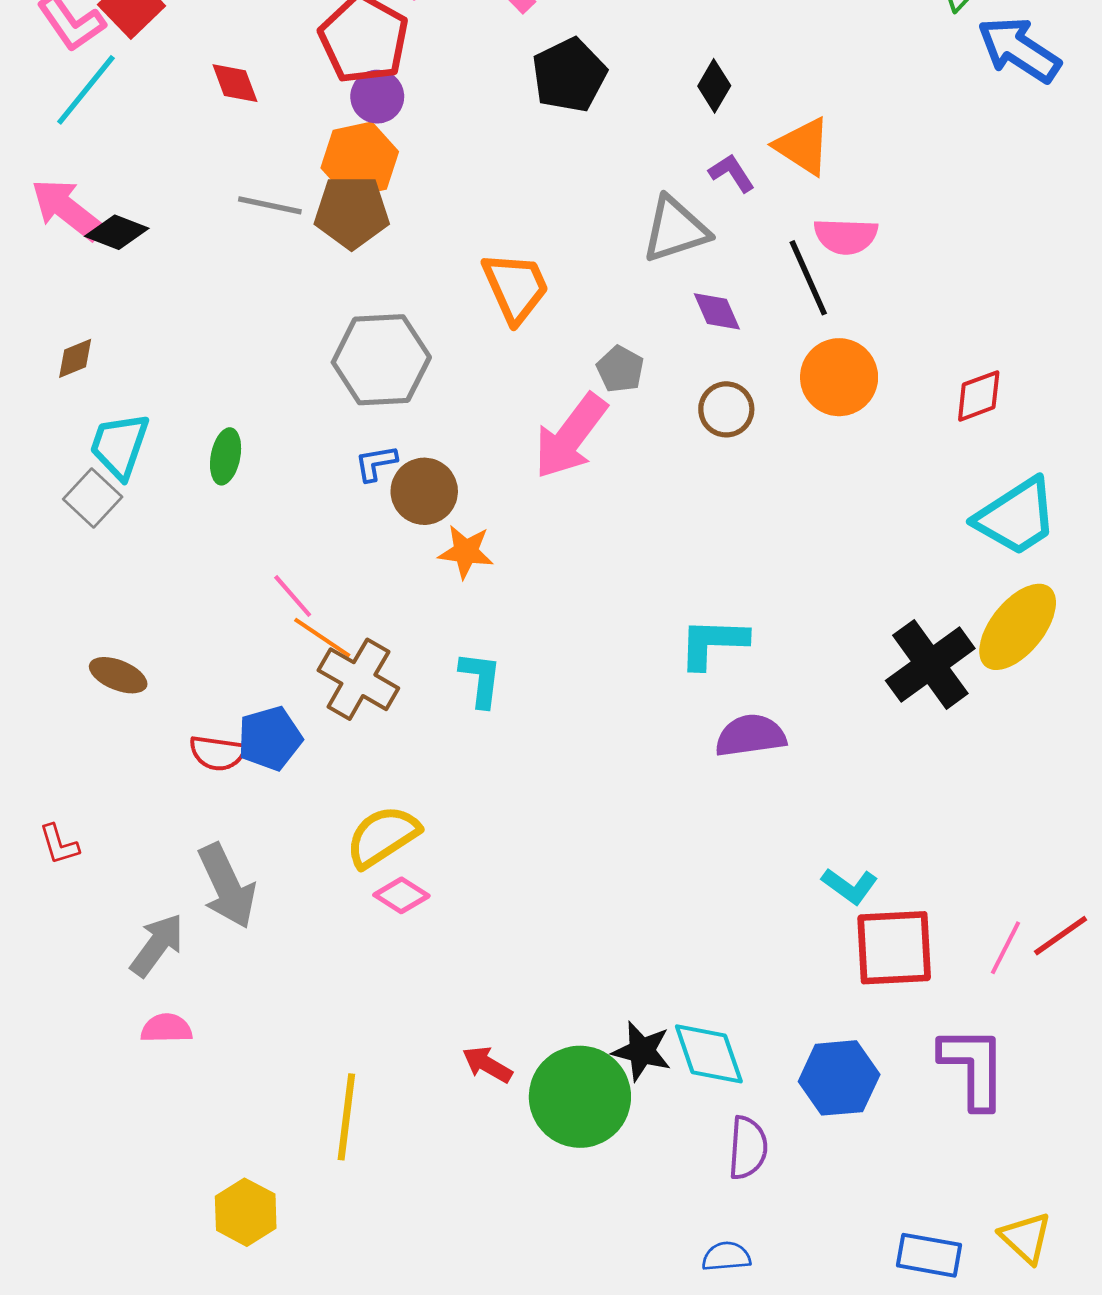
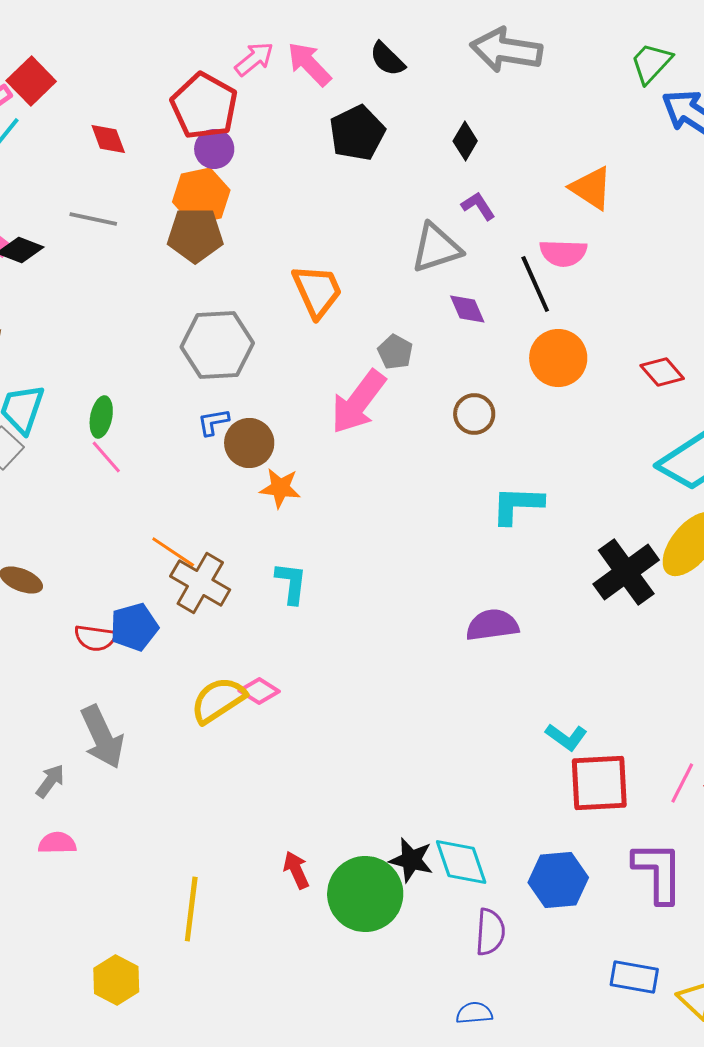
orange triangle: (803, 146) -> (591, 188), moved
gray line: (270, 205) -> (93, 219), moved
red diamond: (979, 396) -> (662, 372), turned 69
brown circle: (726, 409) -> (474, 414), moved
pink line: (293, 596) -> (106, 457), moved
cyan L-shape: (713, 643) -> (517, 505), moved
pink diamond: (401, 895) -> (259, 691), moved
gray arrow: (157, 945) -> (50, 781), size x0.7
red arrow: (487, 1065) -> (296, 870), turned 36
blue rectangle: (929, 1255) -> (634, 977), moved

